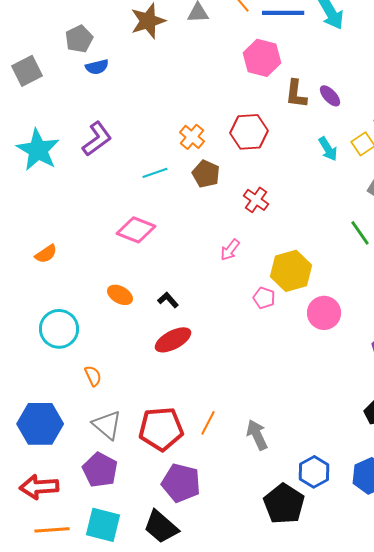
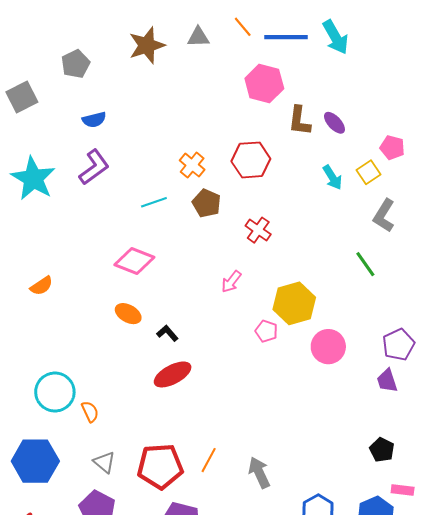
blue semicircle: (97, 67) -> (94, 120), moved
orange ellipse: (120, 295) -> (128, 314), moved
cyan circle: (59, 329) -> (55, 392), moved
gray triangle: (107, 425) -> (104, 462), size x0.7

